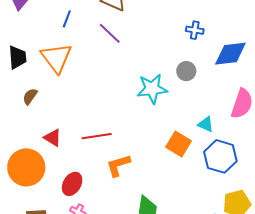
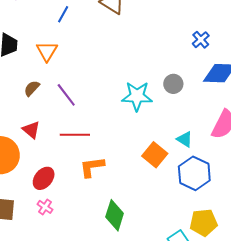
blue cross: (195, 30) -> (201, 40), moved, turned 30
purple line: (110, 33) -> (66, 95), moved
orange triangle: (56, 58) -> (47, 51), size x0.7
brown semicircle: (30, 96) -> (32, 88), moved

